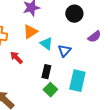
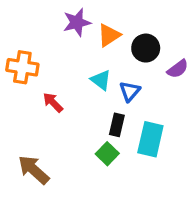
black circle: (74, 14) -> (146, 48), moved
orange triangle: (30, 32) -> (109, 35), moved
black rectangle: (46, 72) -> (117, 125), moved

